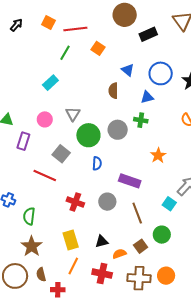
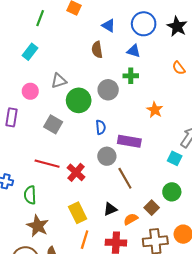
blue triangle: (147, 97) -> (134, 51), turned 40
gray triangle: (73, 114) -> (59, 81), turned 49
blue semicircle: (97, 163) -> (101, 127), moved
red line: (45, 175) -> (47, 164), moved
red cross: (75, 202) -> (76, 172), turned 30
gray circle: (107, 202) -> (107, 156), moved
brown line: (137, 213) -> (125, 178), moved

